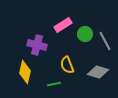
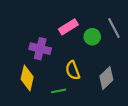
gray line: (105, 41) -> (114, 28), moved
gray diamond: (98, 72) -> (106, 78), turned -60

